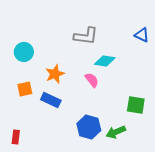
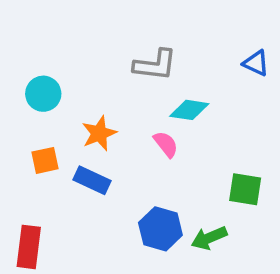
red rectangle: (16, 137) -> (29, 247), size x1.6

